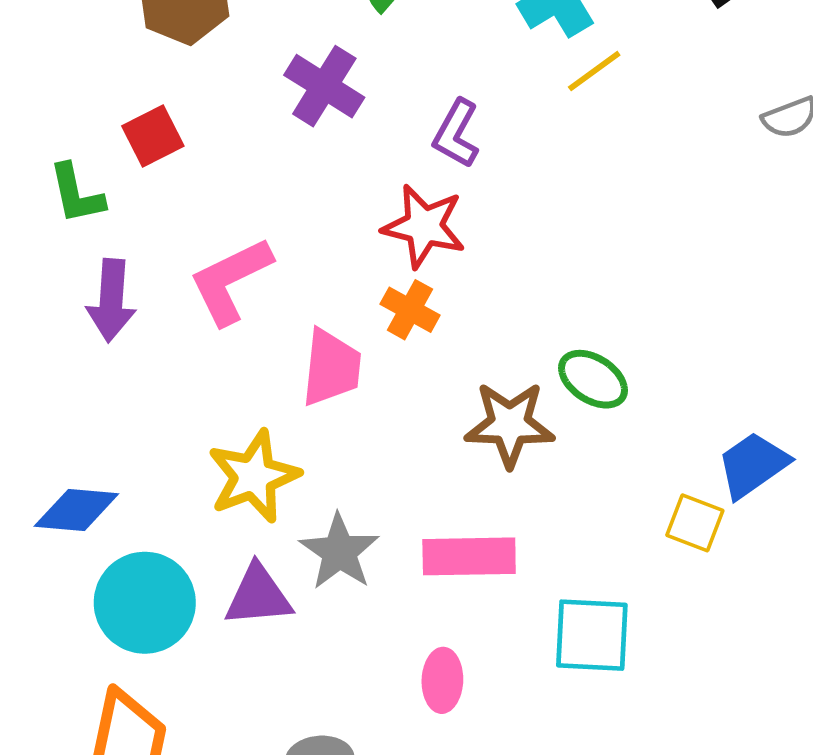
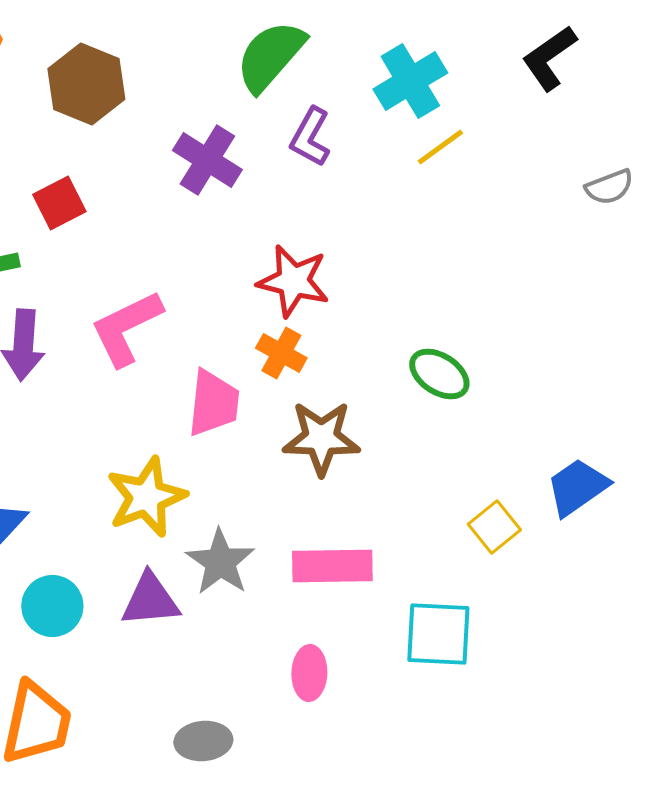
purple L-shape: (456, 134) -> (310, 137), moved
green ellipse: (593, 379) -> (439, 374), moved
brown star: (510, 424) -> (321, 438), moved
yellow square: (695, 523) -> (494, 527), moved, turned 30
cyan circle: (145, 603) -> (52, 606), size x0.7

